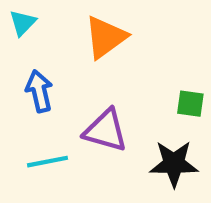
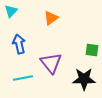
orange triangle: (106, 37) -> (51, 18), size x0.7
purple triangle: (106, 131) -> (51, 63), turned 35

